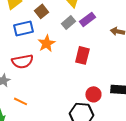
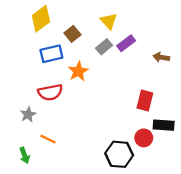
red rectangle: (82, 55) -> (145, 101), moved
red circle: (93, 94) -> (144, 138), moved

